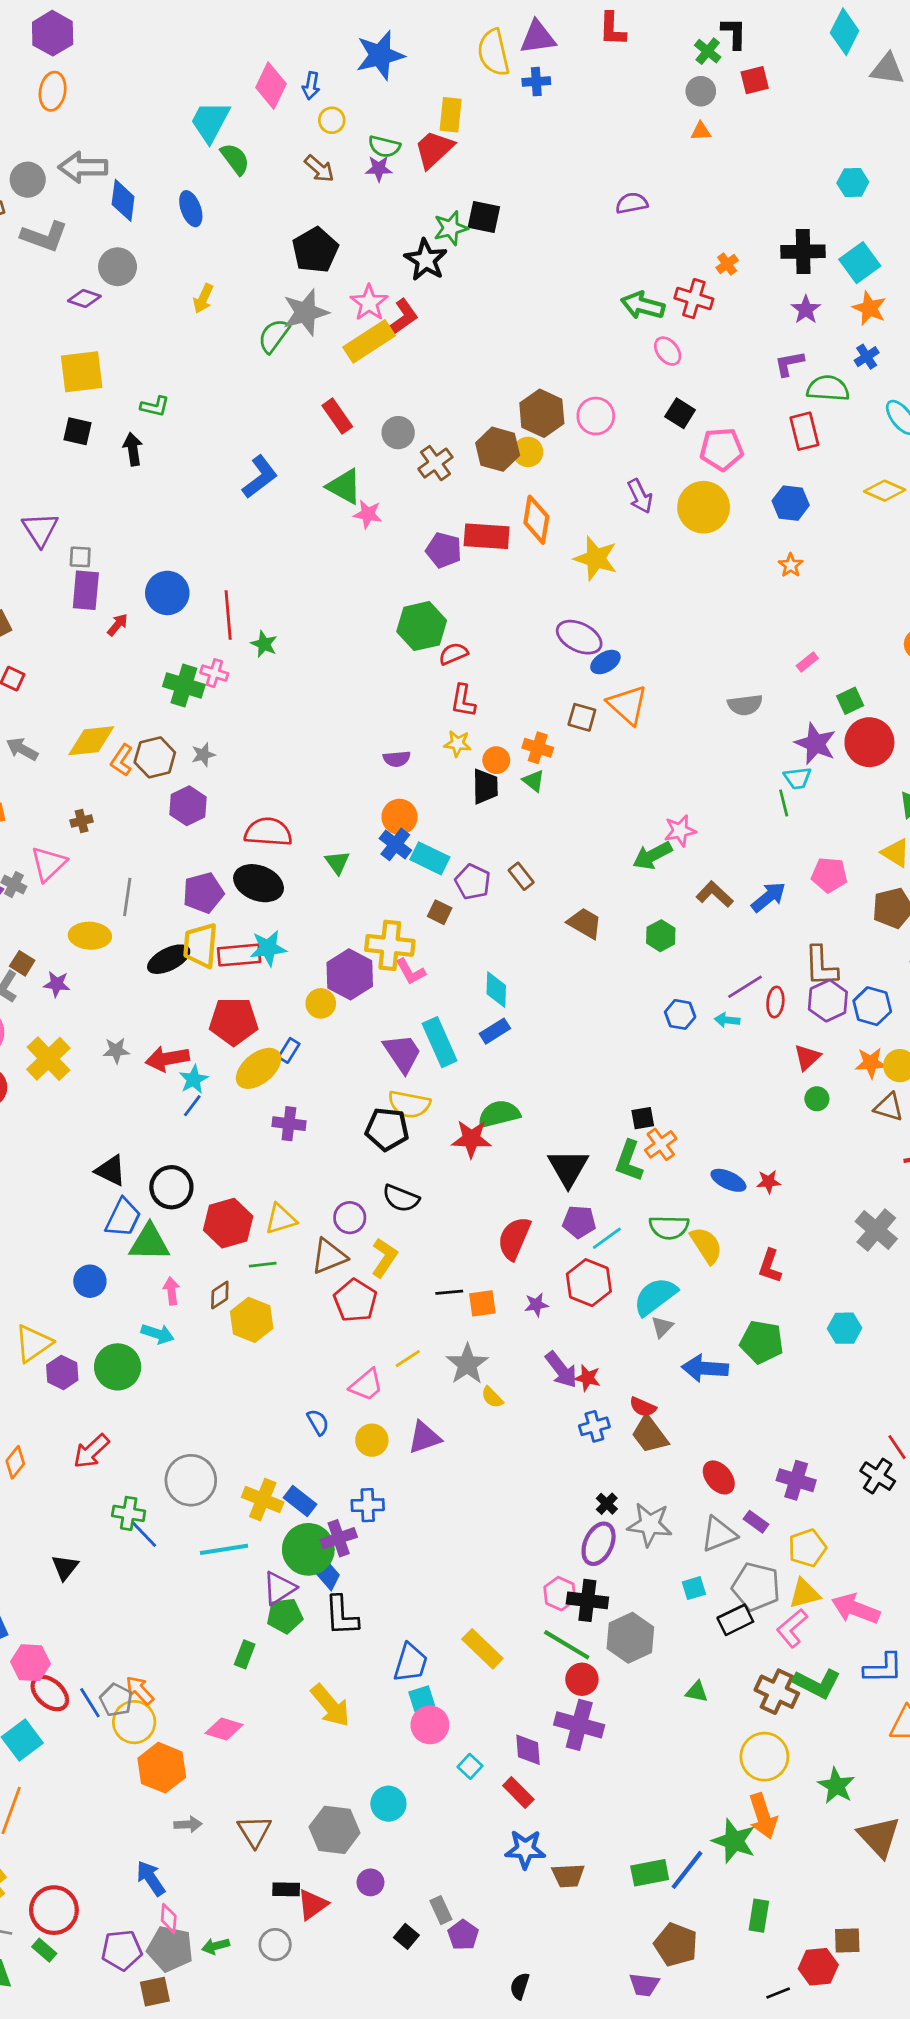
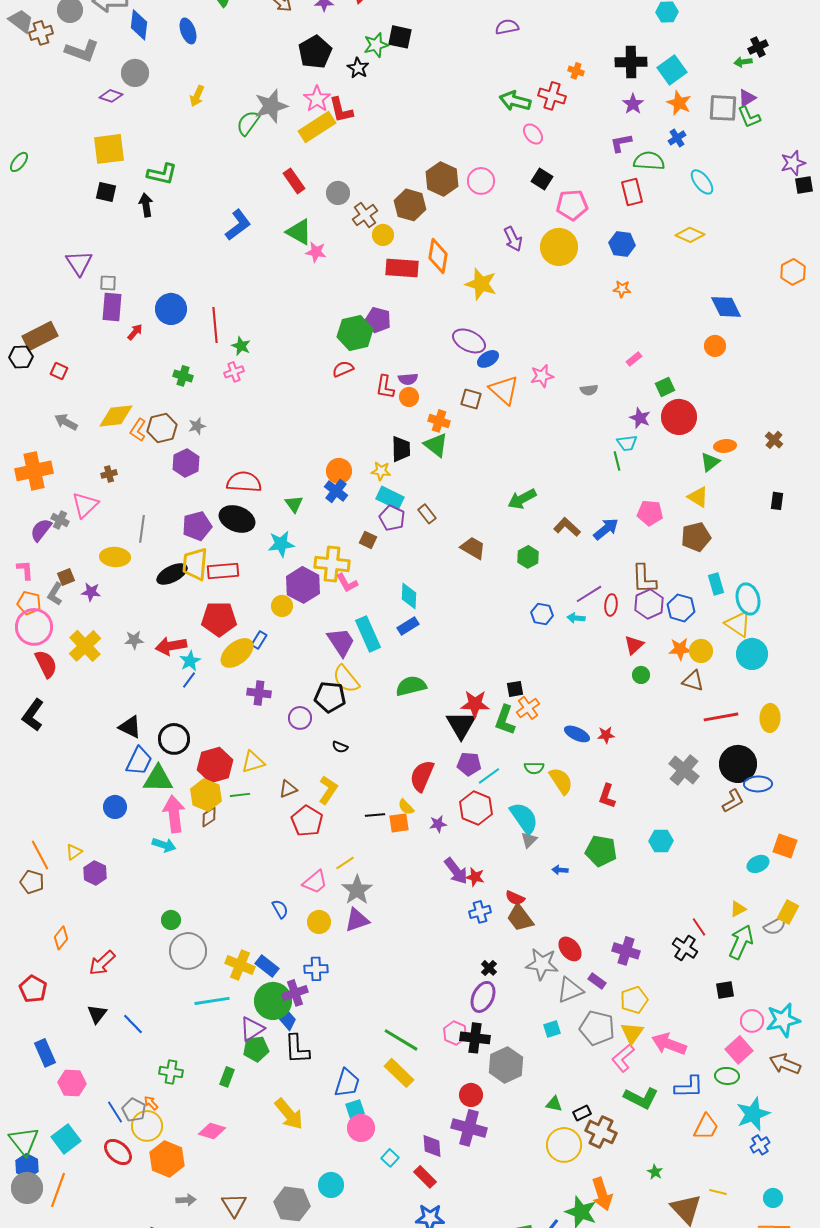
black pentagon: (315, 250) -> (315, 52), moved
black star: (426, 260) -> (358, 68), size x0.7
orange cross: (727, 264) -> (576, 71), turned -35
red L-shape: (402, 318) -> (341, 110), turned 112
green L-shape: (155, 406) -> (162, 174), size x1.4
yellow circle: (528, 452) -> (383, 235), moved
purple pentagon: (444, 550) -> (378, 320), moved
orange star: (791, 565) -> (622, 289), turned -30
red semicircle: (453, 654) -> (343, 369), moved
pink cross: (214, 673) -> (234, 372), moved, turned -36
green cross: (184, 686) -> (183, 376), size x0.7
gray semicircle: (745, 705) -> (589, 390), size x0.7
yellow star: (458, 744) -> (381, 471), moved
purple star: (816, 744) -> (640, 418), size x0.7
purple semicircle: (397, 759) -> (408, 379), moved
orange circle: (496, 760) -> (409, 397), moved
green triangle: (534, 781) -> (436, 445), size x1.5
pink star: (680, 831) -> (542, 376), moved
cyan rectangle: (430, 858) -> (390, 498), moved
cyan star: (268, 948) -> (281, 544), moved
brown square: (22, 963) -> (66, 577), turned 36
yellow semicircle: (409, 1104) -> (346, 679), turned 40
red star: (471, 1139) -> (475, 704), moved
black semicircle: (401, 1198) -> (340, 747), size x0.6
purple circle: (350, 1218) -> (300, 718), moved
green semicircle: (669, 1227) -> (534, 768), size x0.7
brown triangle: (329, 1256) -> (288, 789), size x0.7
pink arrow: (171, 1291) -> (174, 814), size x1.8
cyan semicircle: (655, 1296) -> (524, 818), turned 92
yellow hexagon: (252, 1320) -> (206, 795), moved
yellow triangle: (33, 1343) -> (74, 852), size x0.6
gray star: (467, 1364) -> (357, 890), moved
green circle: (118, 1367) -> (171, 920), moved, size x0.6
blue arrow: (705, 1368) -> (560, 870), size x0.5
yellow semicircle: (492, 1397) -> (406, 807), moved
red arrow: (91, 1451) -> (102, 963), moved
green cross: (129, 1513) -> (171, 1072), moved
gray star: (650, 1524) -> (542, 964), moved
blue line: (144, 1534) -> (133, 1024), moved
yellow triangle: (804, 1594) -> (632, 1033), turned -40
black rectangle: (735, 1620) -> (582, 1113), moved, size x0.7
green line: (567, 1645) -> (401, 1040), moved
orange arrow: (140, 1690) -> (151, 1103), size x0.7
brown cross: (777, 1692) -> (601, 1132), moved
red ellipse: (50, 1693) -> (118, 1152), moved
yellow circle: (764, 1757) -> (564, 1145), moved
green star: (836, 1786) -> (655, 1172), size x0.6

